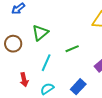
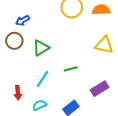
brown circle: (13, 44) -> (14, 41), moved

